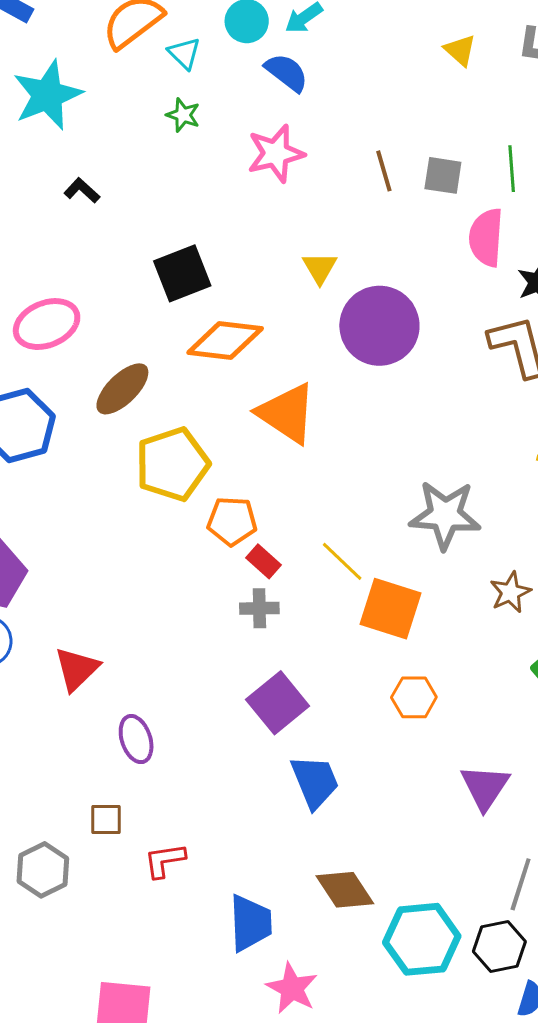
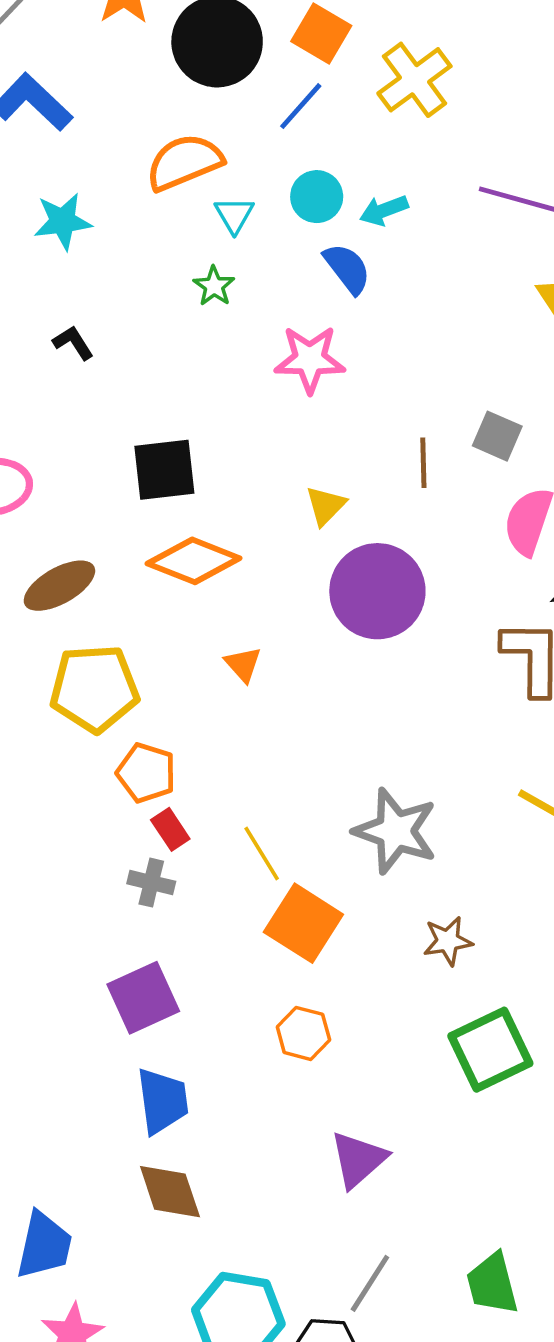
cyan star: (47, 95) -> (63, 221), size x0.7
brown line: (384, 171) -> (423, 463), moved
orange triangle: (287, 413) -> (243, 664), size x0.5
brown diamond: (345, 890) -> (170, 1192), moved

